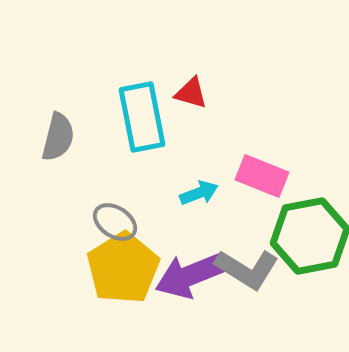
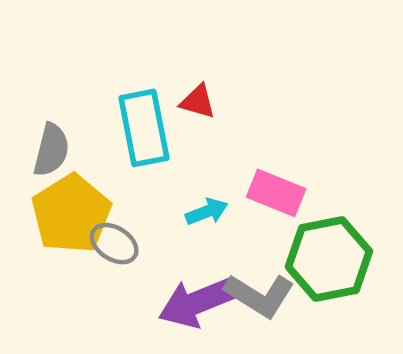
yellow pentagon: (123, 268) -> (71, 214), moved

